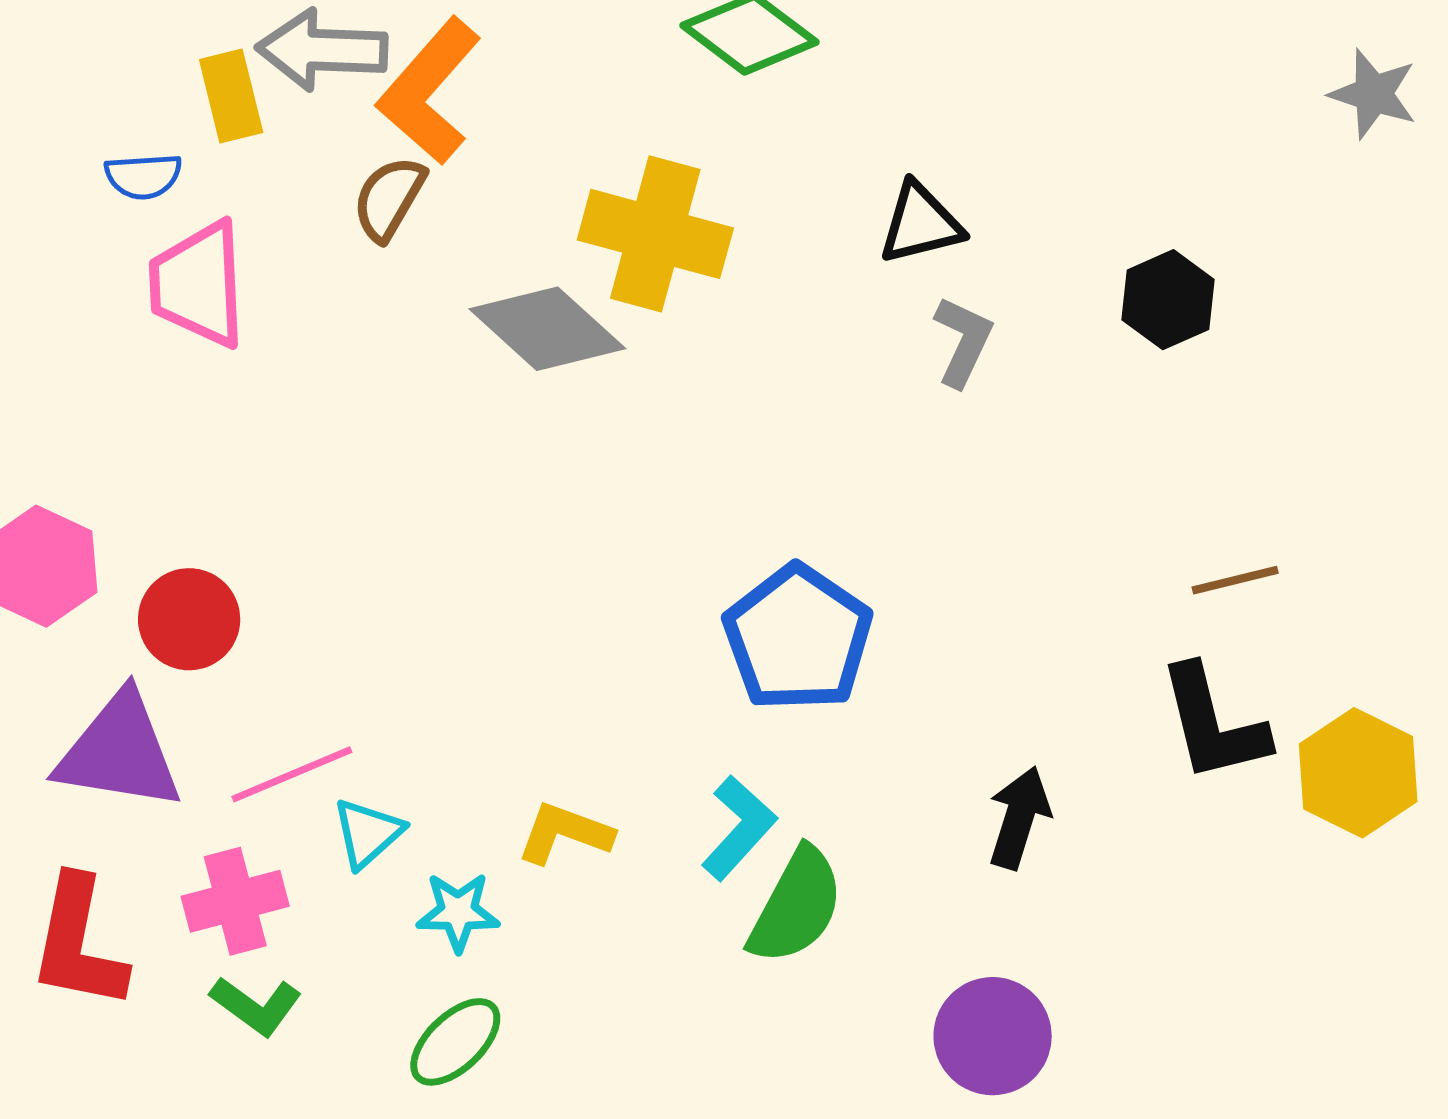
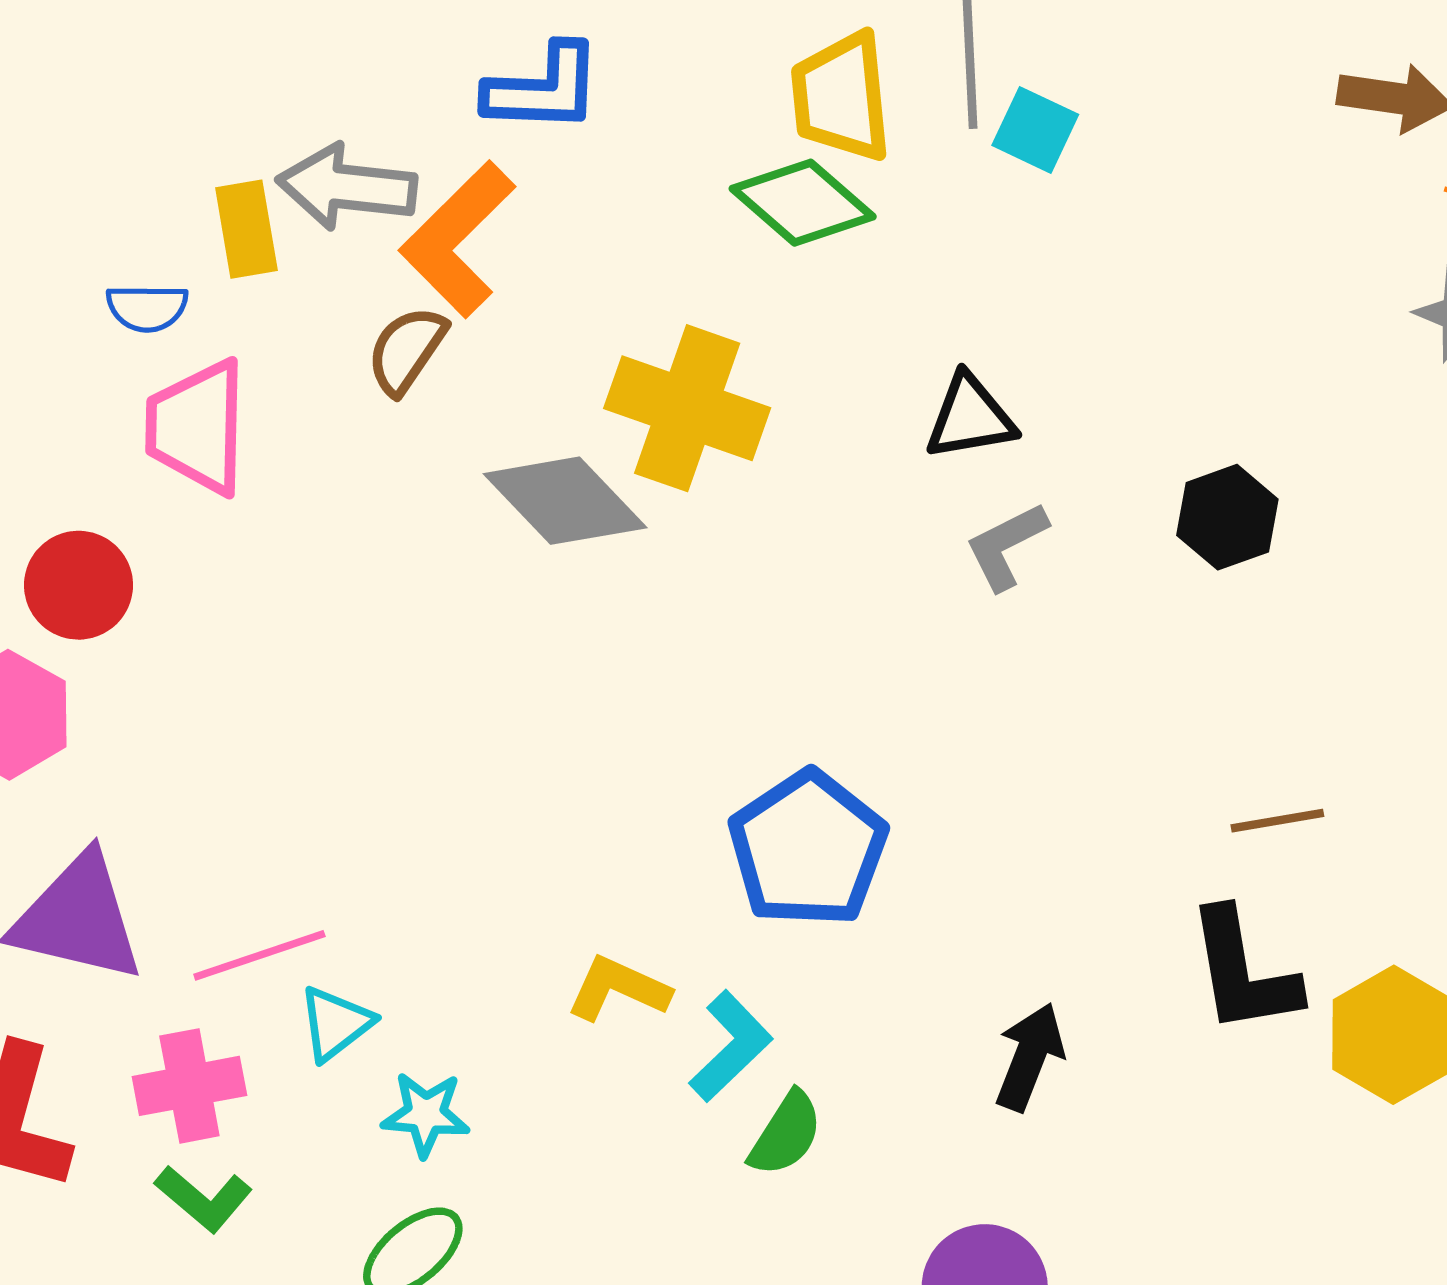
gray L-shape: (963, 341) -> (1006, 546), turned -146
red circle: (189, 619) -> (79, 585), moved
yellow L-shape: (565, 833) -> (618, 989), moved
green semicircle: (796, 906) -> (786, 1134), size x0.7

